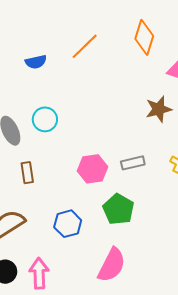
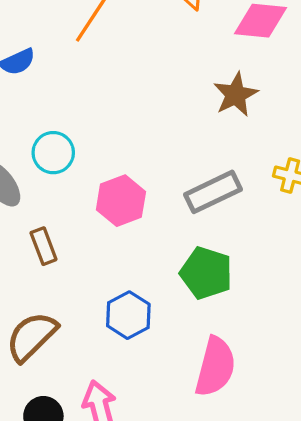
gray rectangle: (133, 163) -> (213, 192), size x1.4
pink hexagon: (92, 169) -> (121, 201), moved

